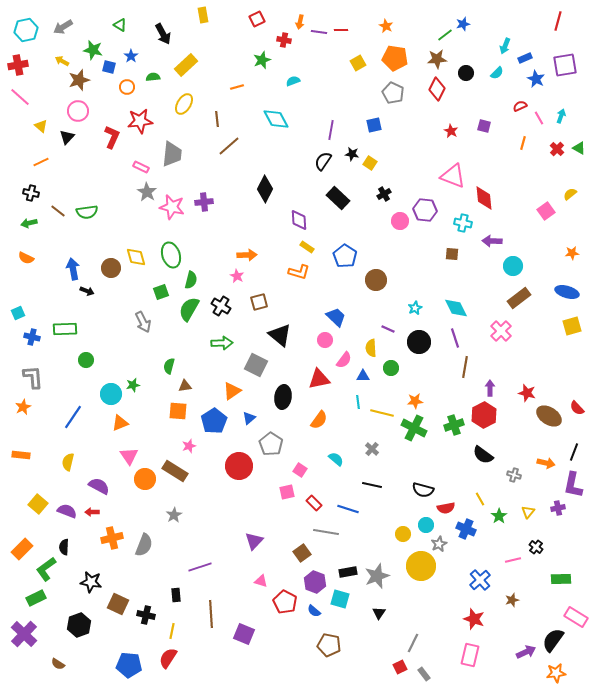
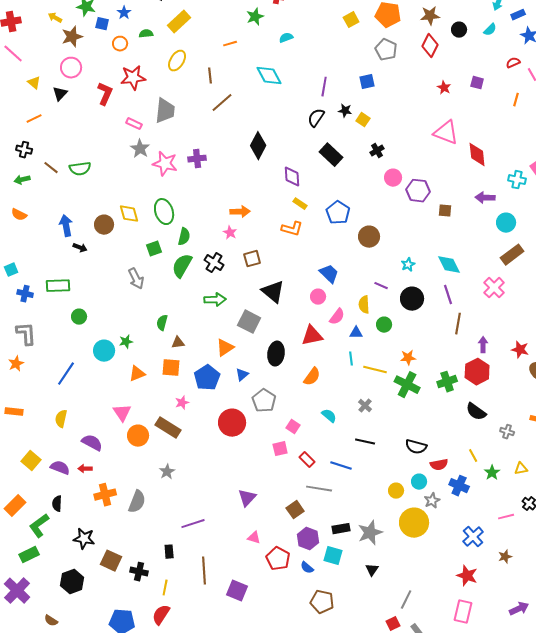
purple hexagon: (425, 210) -> (418, 191), moved
cyan cross: (463, 223) -> (517, 180), moved
orange triangle: (120, 423) -> (137, 374), moved
yellow triangle: (528, 512) -> (521, 469), turned 40

